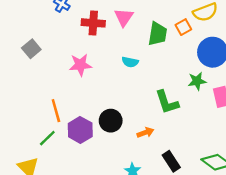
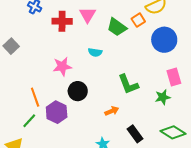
green trapezoid: (158, 34) -> (117, 27), turned 120
pink star: (80, 65) -> (62, 66), moved
green star: (197, 81) -> (163, 97), moved
black circle: (111, 121) -> (78, 91), moved

